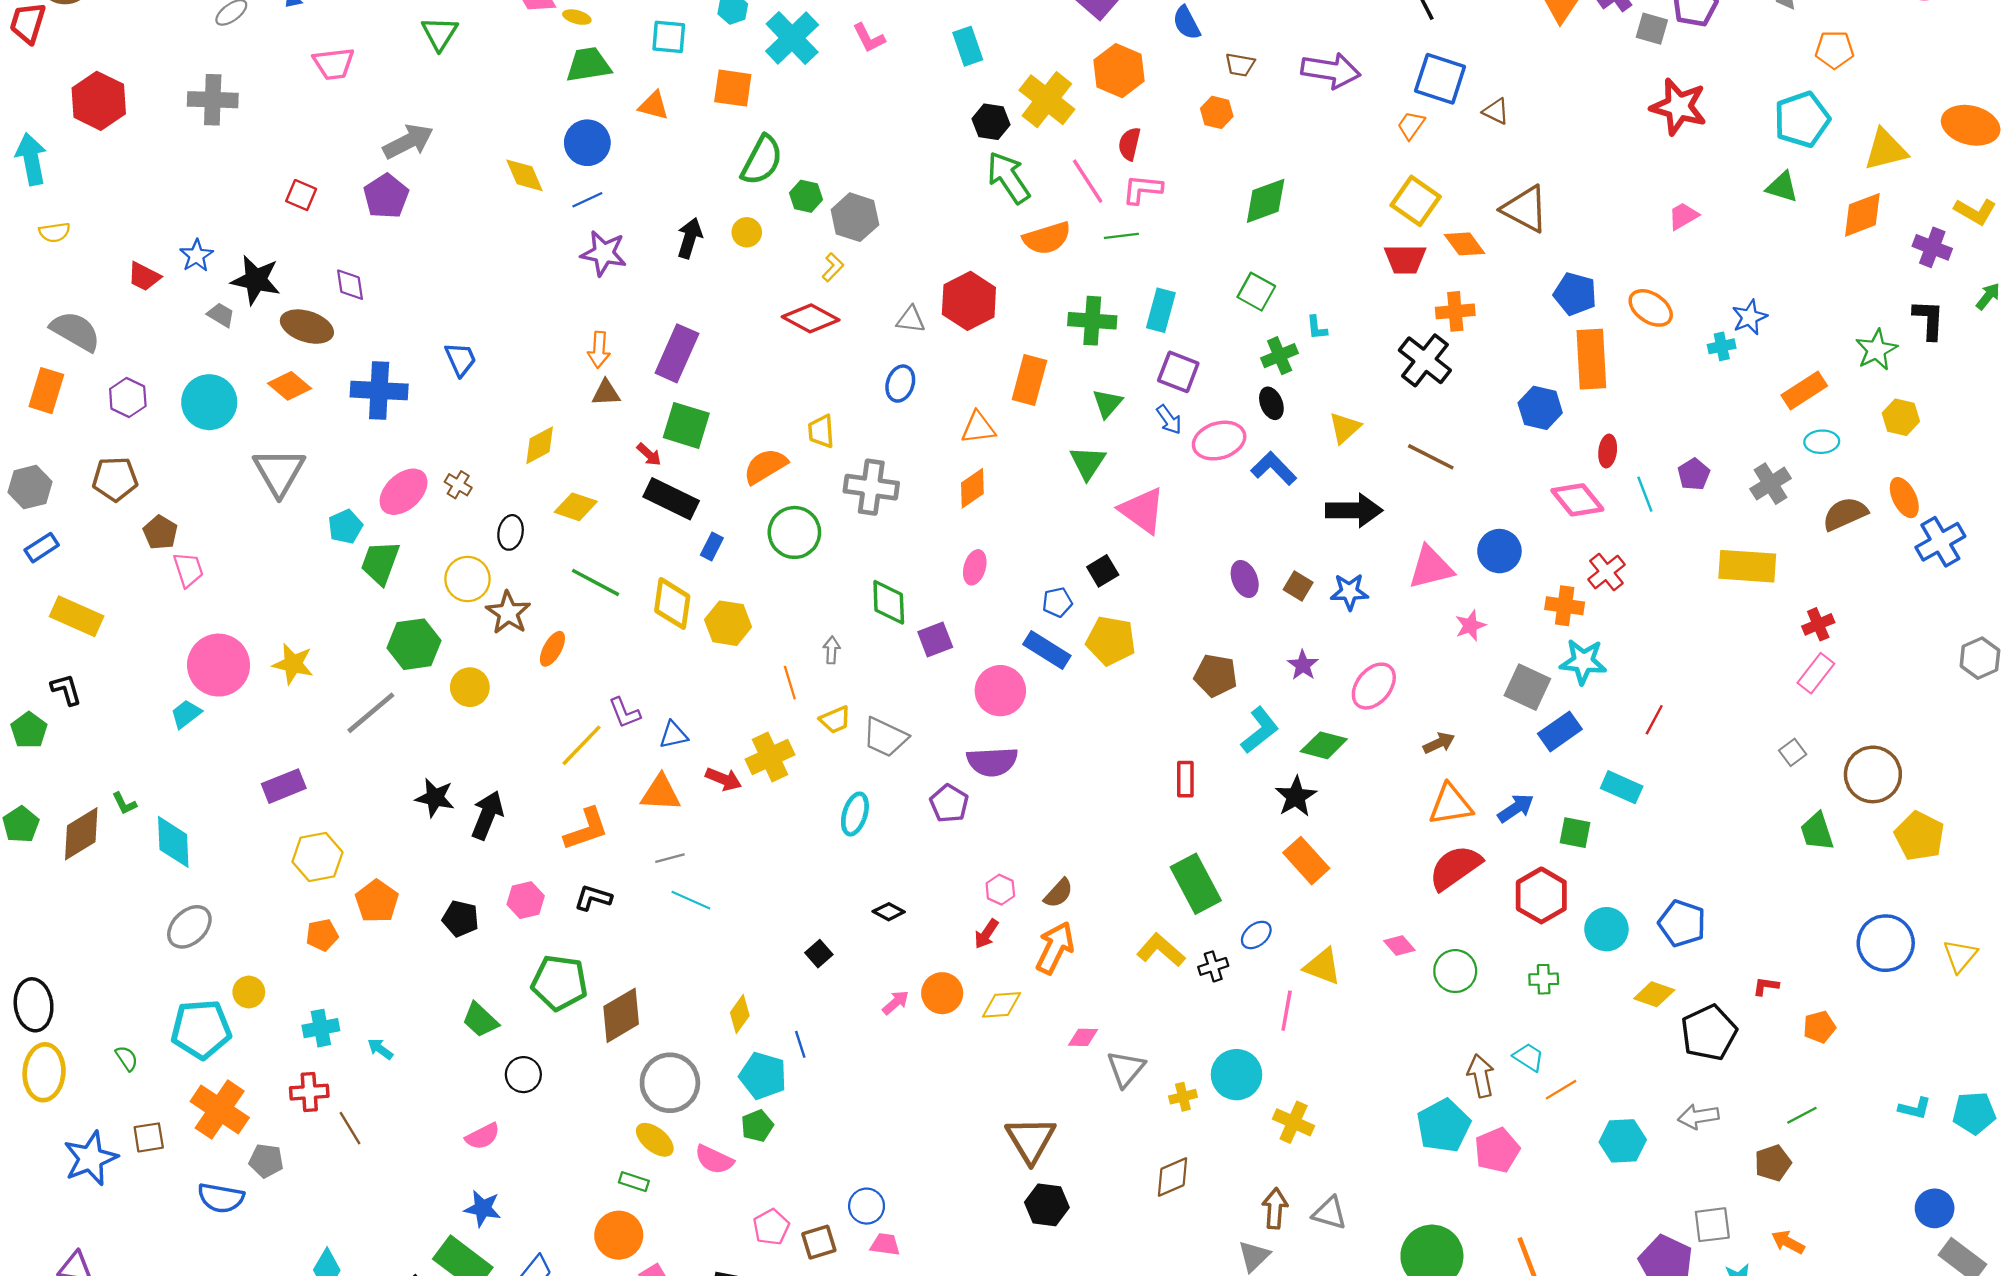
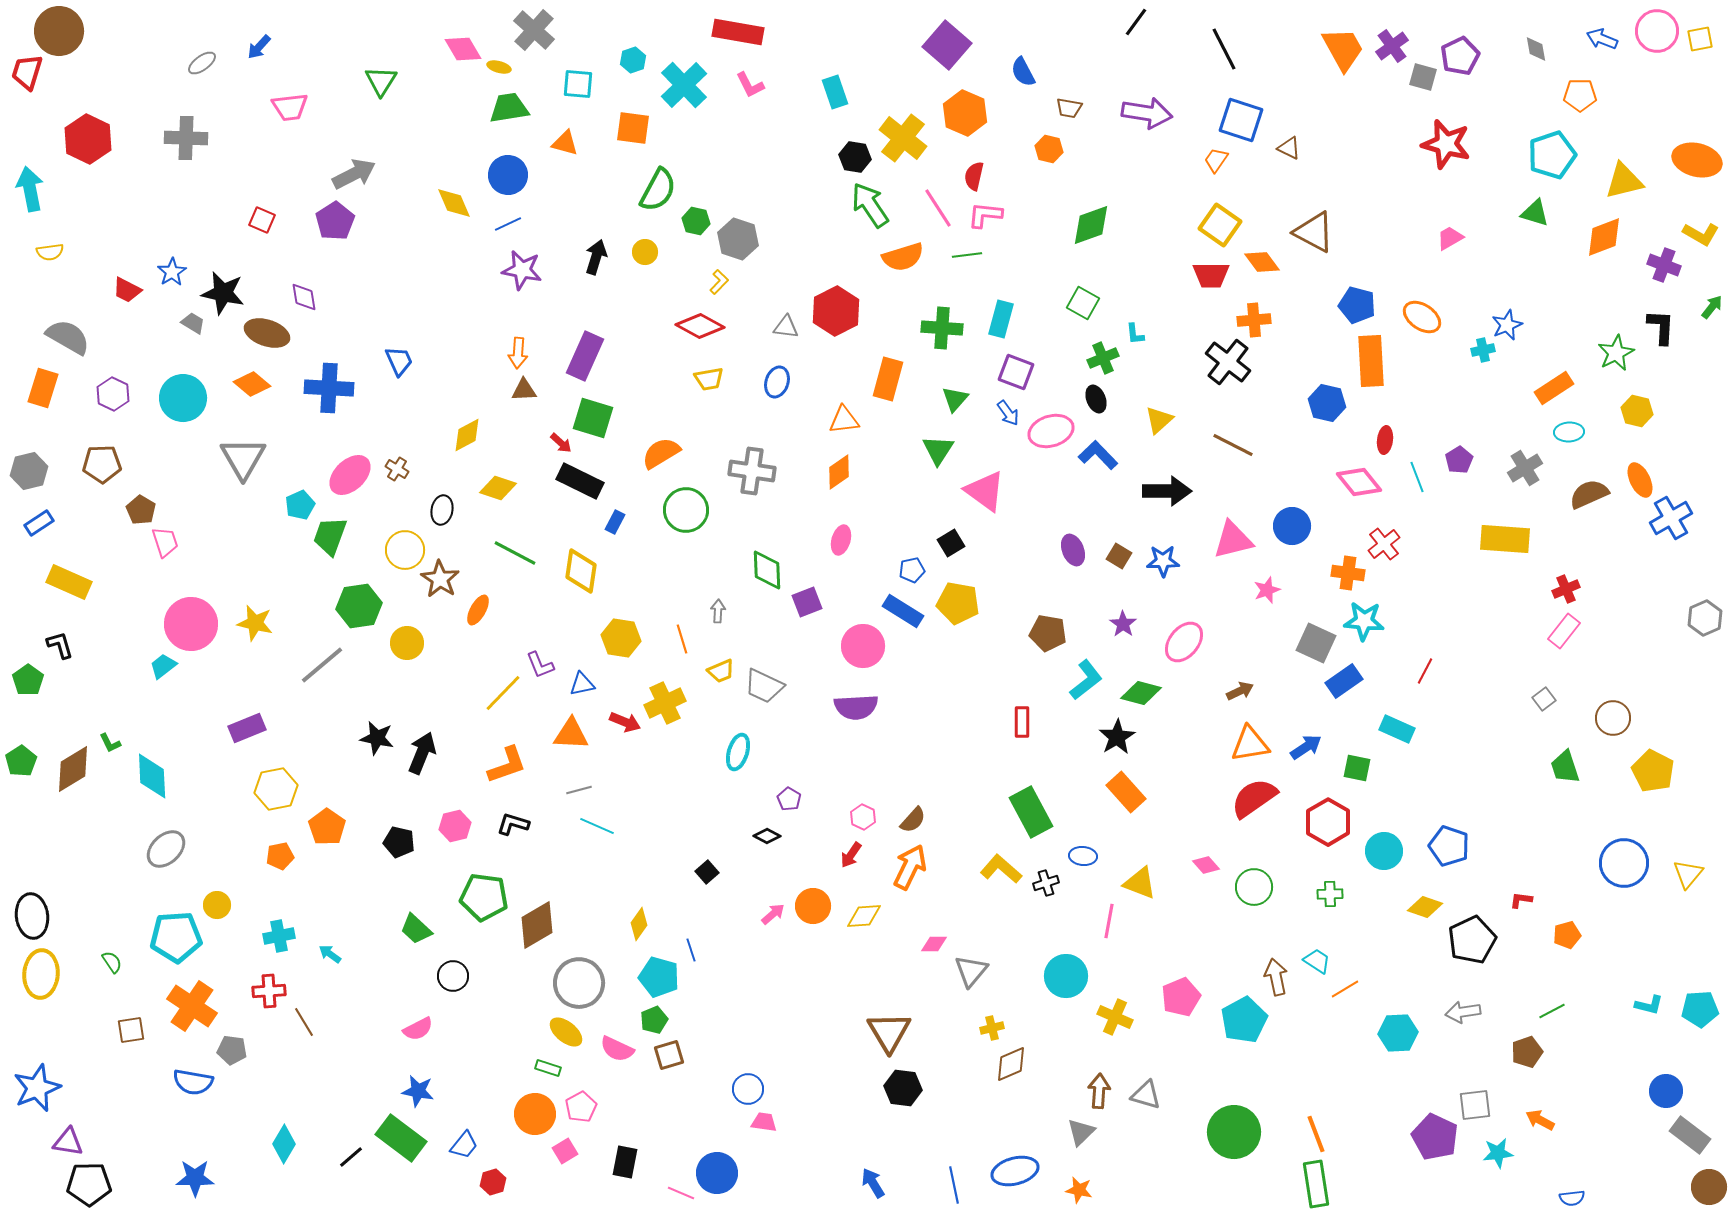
yellow trapezoid: (821, 431) -> (709, 379), moved, turned -96
yellow hexagon: (728, 623) -> (621, 638), moved
brown circle: (1873, 774) -> (1613, 718), size x0.7
purple pentagon: (949, 804) -> (789, 799), moved, size x0.7
blue ellipse: (1256, 935) -> (1083, 856), turned 44
yellow cross: (1183, 1097) -> (992, 1028), moved
pink pentagon: (1497, 1150) -> (1181, 997), moved
blue star: (91, 1158) -> (37, 1088), moved
pink pentagon: (771, 1227) -> (581, 1107), moved
brown square: (819, 1242) -> (669, 1055), moved

